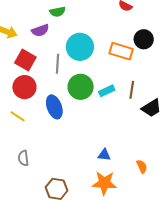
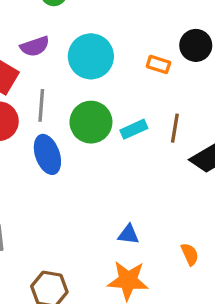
purple semicircle: (40, 30) -> (35, 46), moved
orange rectangle: (121, 51) -> (158, 64), size x0.6
gray line: (58, 64) -> (41, 105), moved

